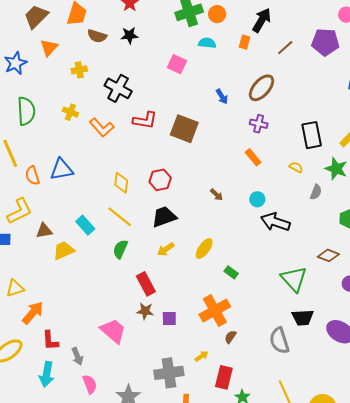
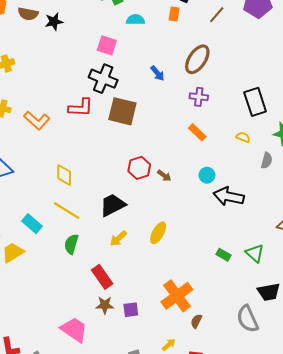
brown semicircle: (97, 36) -> (28, 14), moved
black cross: (118, 88) -> (103, 79), moved
red hexagon: (160, 180) -> (139, 168), moved
green rectangle: (231, 272) -> (223, 255), moved
green triangle: (294, 279) -> (255, 253), size x0.7

